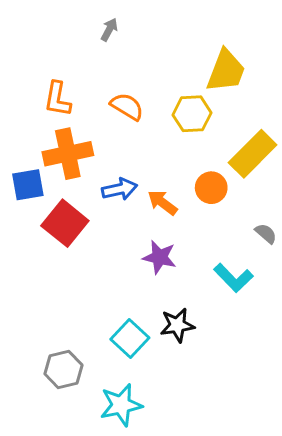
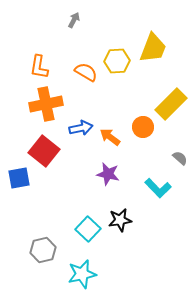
yellow hexagon: (192, 114) -> (117, 61), moved
blue square: (28, 185) -> (19, 178), moved

